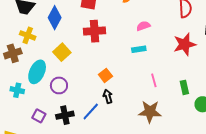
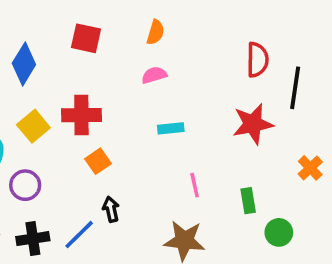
pink semicircle: (143, 26) -> (154, 75), moved
red cross: (95, 31) -> (81, 115), moved
orange square: (105, 75) -> (98, 161), moved

